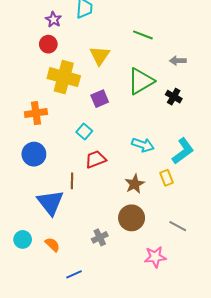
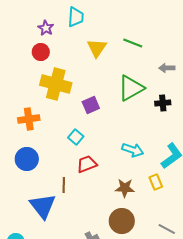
yellow triangle: (100, 55) -> (97, 48), moved
black cross: (174, 97) -> (163, 103), turned -35
brown star: (135, 184) -> (125, 188), turned 30

